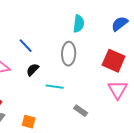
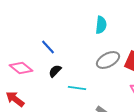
gray ellipse: (69, 54) -> (108, 60), moved, turned 60

